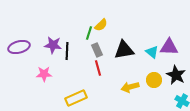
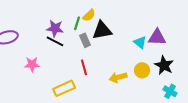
purple star: (53, 45) -> (55, 28), moved
black triangle: (124, 50) -> (102, 30), moved
black line: (67, 51) -> (55, 41), turned -66
red line: (98, 68) -> (84, 67), moved

